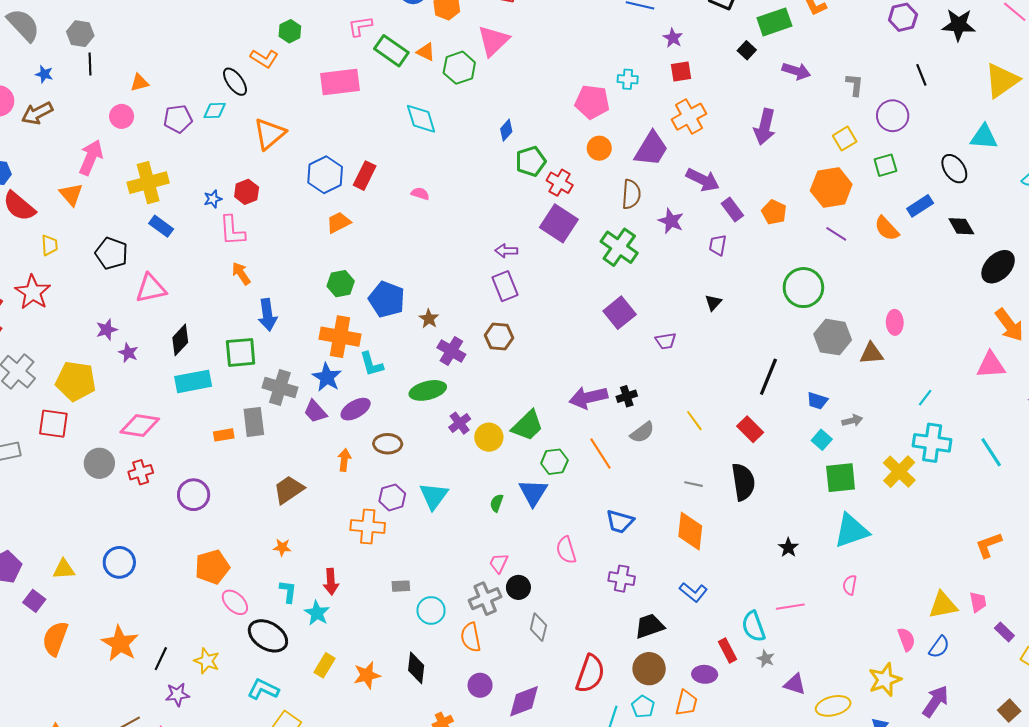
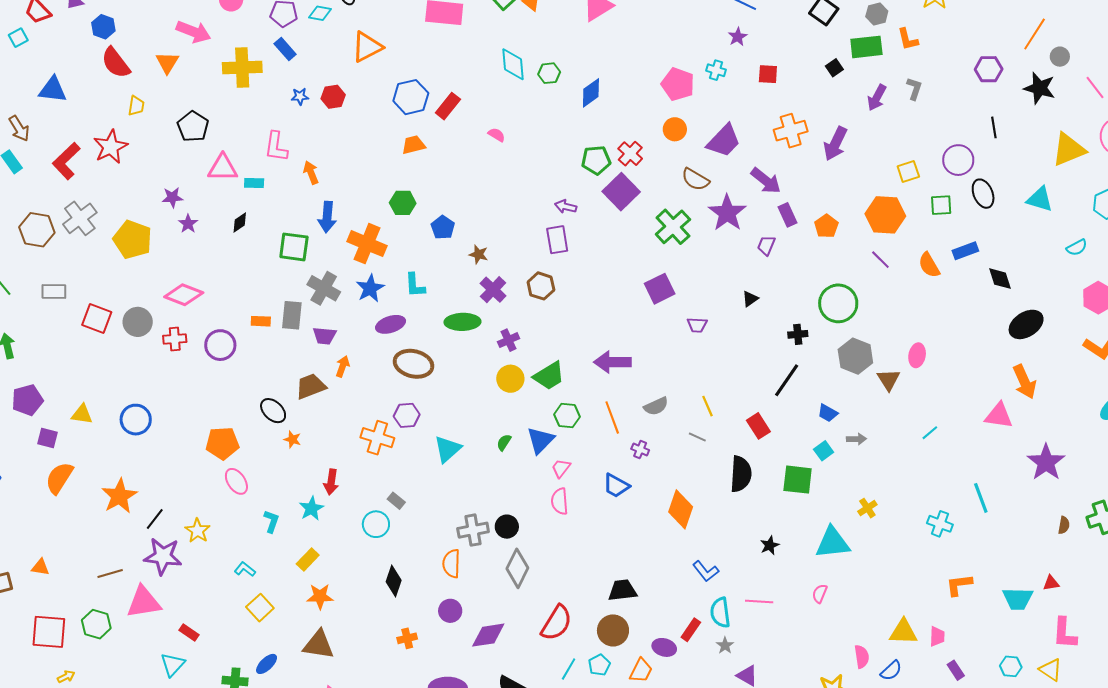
purple star: (673, 38) -> (738, 37), moved
green hexagon: (459, 68) -> (549, 73), moved, size x0.7
purple arrow: (796, 71) -> (877, 98), turned 88
gray L-shape: (855, 85) -> (914, 89), moved
orange cross: (689, 117) -> (791, 131), moved
blue diamond: (506, 130) -> (591, 93), size x1.4
pink arrow: (91, 157) -> (194, 32), turned 76
green pentagon: (531, 161) -> (596, 160), moved
black ellipse: (954, 169) -> (983, 194), moved
brown semicircle: (631, 194) -> (695, 179), turned 104
purple star: (671, 221) -> (727, 213), size x1.5
blue rectangle: (161, 226) -> (285, 49), moved
pink L-shape: (232, 231) -> (276, 147), moved
blue pentagon: (387, 299) -> (443, 227), size x0.7
brown star: (429, 319) -> (479, 254), turned -30
orange cross: (340, 337) -> (367, 244), moved
black diamond: (180, 340) -> (240, 223), size x0.7
brown triangle: (871, 353) -> (889, 380), turned 50
cyan rectangle: (193, 381) -> (254, 183), moved, size x0.6
black cross: (627, 396) -> (798, 334), moved
purple trapezoid: (315, 412) -> (324, 336), moved, turned -55
purple cross: (460, 423) -> (508, 340), moved
red square: (53, 424) -> (97, 318), moved
cyan cross: (932, 443) -> (940, 524), moved, size x0.7
brown ellipse: (388, 444) -> (414, 364), size x1.4
orange arrow: (344, 460) -> (343, 366), moved
yellow cross: (899, 472) -> (867, 508), moved, size x0.6
green square: (841, 478) -> (798, 480), moved
gray line: (693, 484) -> (697, 437), moved
purple circle: (194, 495) -> (220, 345), moved
cyan triangle: (434, 496) -> (448, 449), moved
pink trapezoid: (499, 563) -> (561, 468), moved
purple cross: (622, 579) -> (640, 449), moved, size x0.7
gray rectangle: (401, 586) -> (396, 501), turned 30
cyan L-shape: (288, 592) -> (271, 521), moved
blue L-shape: (693, 592) -> (706, 571), moved
purple square: (34, 601) -> (47, 438), turned -35
cyan circle: (431, 610) -> (376, 524), moved
gray diamond: (538, 627) -> (517, 568), size x1.4
black ellipse: (268, 636) -> (273, 411), moved, size x0.7
red rectangle: (728, 651) -> (691, 630), turned 50
orange star: (367, 675) -> (320, 596), moved
cyan L-shape: (263, 689) -> (245, 569), size x0.7
purple star: (177, 695) -> (163, 556), size x1.6

